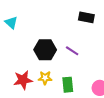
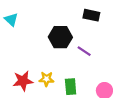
black hexagon: (45, 50) -> (60, 37), moved
purple line: (72, 51) -> (84, 51), moved

